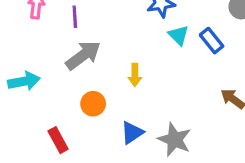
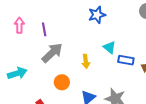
cyan triangle: (179, 35) -> (109, 47), moved
blue rectangle: (212, 41) -> (126, 60), moved, turned -35

